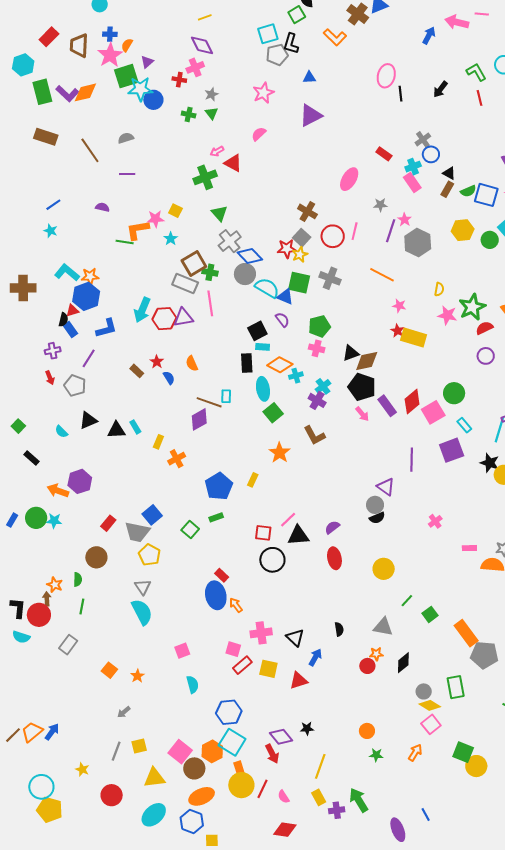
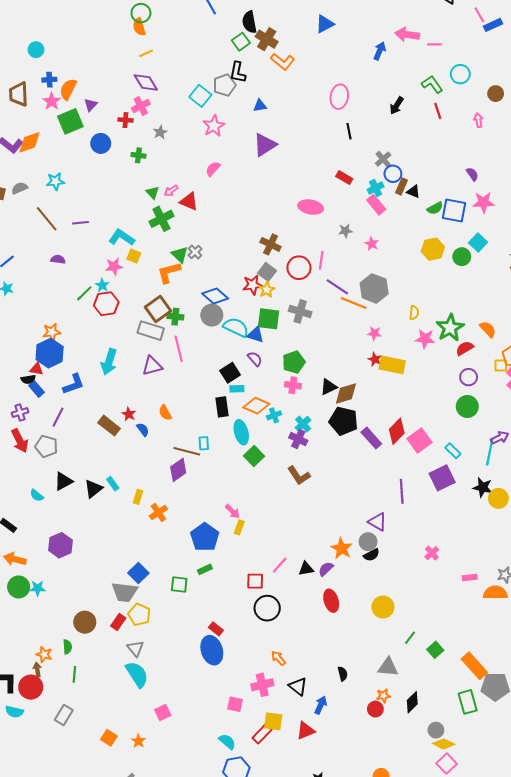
brown cross: (358, 14) -> (267, 39), moved
pink line: (482, 14) -> (434, 44), moved
cyan square: (268, 34) -> (200, 96), moved, turned -30
orange semicircle: (127, 45) -> (68, 89), size x1.5
pink star: (110, 55) -> (52, 101), size x0.7
cyan star: (140, 89) -> (55, 181), moved, size x0.7
black line: (400, 94) -> (349, 131), moved
green triangle: (212, 113) -> (153, 193), moved
gray semicircle: (126, 138) -> (20, 188), moved
brown line: (90, 150) -> (47, 219), moved
pink ellipse: (349, 179) -> (311, 207), turned 75
brown rectangle: (447, 189) -> (402, 186), moved
orange L-shape: (138, 230) -> (169, 272), moved
purple line: (391, 231) -> (337, 287), moved, turned -70
cyan star: (171, 239) -> (102, 285), moved
gray cross: (230, 241) -> (195, 252), moved, size x0.6
green line: (125, 242) -> (84, 293), turned -48
gray hexagon: (418, 243) -> (374, 288), moved
cyan L-shape: (67, 273) -> (122, 237), moved
red triangle: (72, 311) -> (37, 369), turned 32
red hexagon: (164, 319) -> (106, 304), moved
black semicircle: (63, 320) -> (28, 379), turned 72
brown rectangle: (137, 371) -> (109, 426), size x1.5
red arrow: (50, 378) -> (20, 441), size x1.6
green circle: (454, 393) -> (467, 406), moved
pink arrow: (362, 414) -> (232, 511), moved
black triangle: (116, 430) -> (93, 489), turned -30
orange star: (280, 453) -> (342, 548), moved
orange arrow: (58, 491) -> (15, 559), moved
red rectangle: (108, 523) -> (118, 622), moved
green square: (190, 530) -> (179, 585), turned -30
black triangle: (298, 536) -> (306, 569), moved, size x0.7
orange arrow: (236, 605) -> (278, 658), moved
pink square: (182, 651) -> (163, 713), moved
red rectangle: (242, 665) -> (262, 734), moved
cyan semicircle: (193, 684) -> (227, 742), moved, turned -30
green rectangle: (456, 687) -> (468, 702), moved

